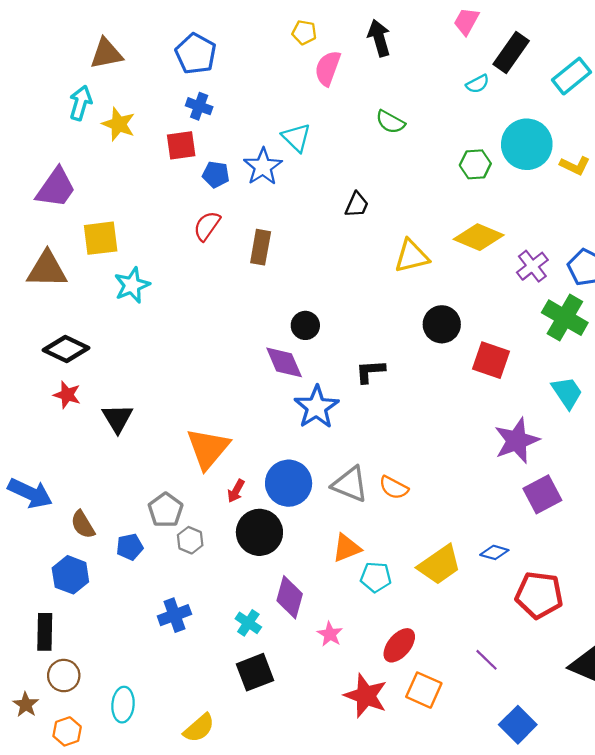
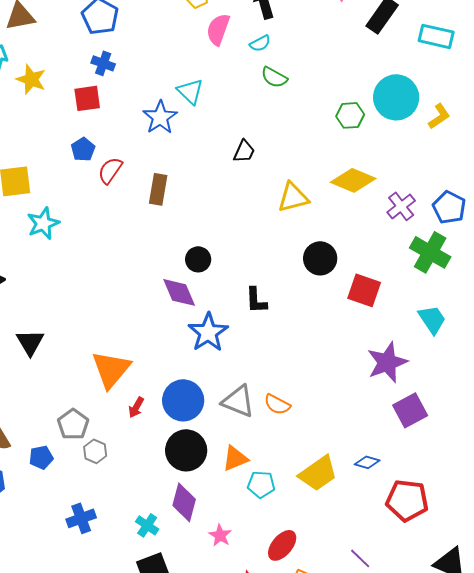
cyan rectangle: (571, 76) -> (436, 36), turned 52
cyan semicircle: (478, 84) -> (260, 43), moved
yellow L-shape: (575, 166) -> (439, 116), turned -60
blue pentagon: (216, 174) -> (83, 149), moved, turned 30
black L-shape: (370, 371) -> (256, 300), turned -88
black circle: (259, 532) -> (186, 450), moved

